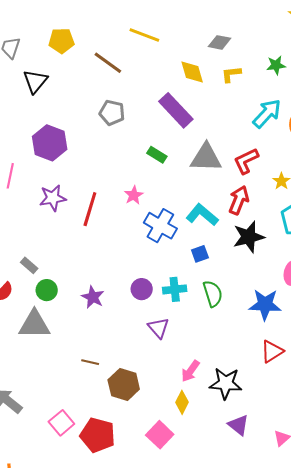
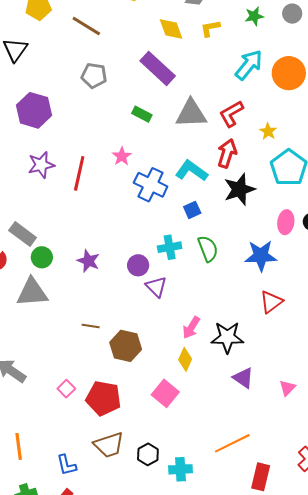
gray rectangle: (29, 265) -> (23, 234), size x1.5
purple circle: (142, 289) -> (138, 265), moved
pink square: (61, 423) -> (66, 389), size x0.7

